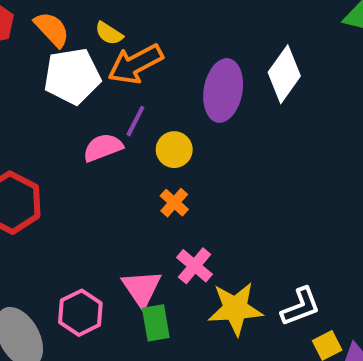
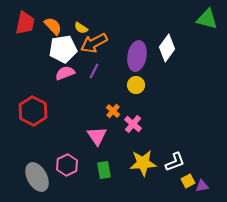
pink semicircle: (103, 148) -> (65, 73), moved
yellow circle: (174, 150) -> (136, 85), moved
pink cross: (195, 266) -> (133, 124), moved
pink triangle: (142, 288) -> (97, 136), moved

